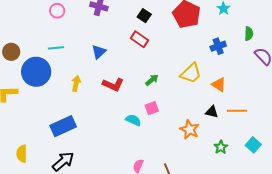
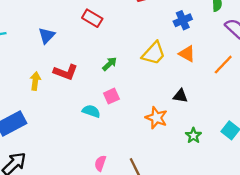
yellow arrow: (76, 83) -> (35, 81), moved
orange triangle: (219, 85) -> (187, 54), moved
orange line: (237, 111) -> (223, 65), moved, turned -42

